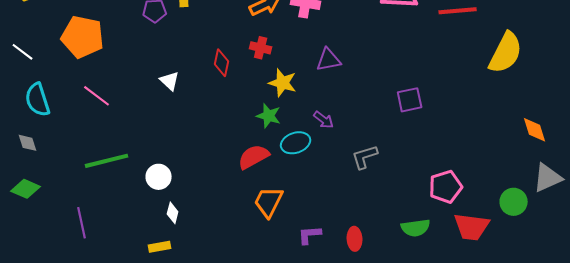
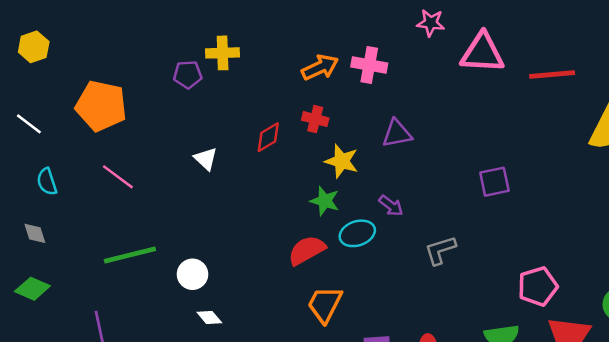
red diamond: (222, 63) -> (268, 137), turned 48
cyan semicircle: (38, 100) -> (47, 182), size x0.7
white diamond: (173, 213) -> (209, 318), turned -55

